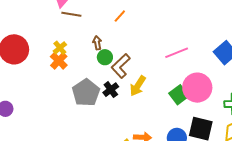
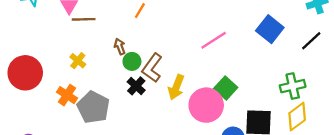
orange cross: (59, 61) -> (67, 95), moved
pink circle: (197, 88) -> (206, 105), moved
black cross: (111, 90) -> (136, 86), moved
gray pentagon: (86, 93) -> (93, 107), moved

